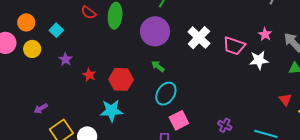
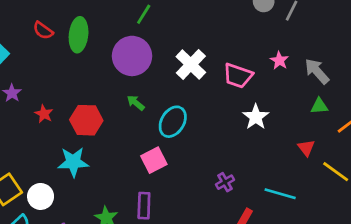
white star: (259, 60) -> (256, 117), moved, turned -30
cyan ellipse: (166, 94) -> (173, 122), moved
pink square: (179, 120) -> (154, 160), moved
purple cross: (225, 125) -> (225, 182), turned 32

